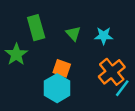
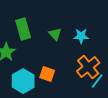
orange square: (62, 68) -> (47, 74), moved
cyan hexagon: (57, 88) -> (23, 81), moved

